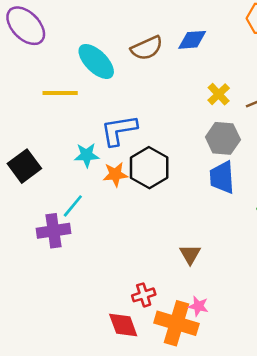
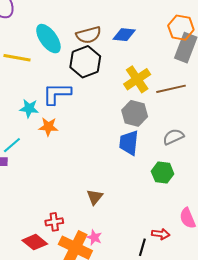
yellow cross: (219, 94) -> (137, 79), size x1.5
black hexagon: (149, 168) -> (85, 62), moved
red diamond: (123, 325) -> (35, 242), turned -40

